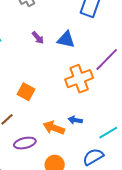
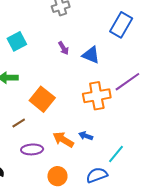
orange square: (26, 92) -> (42, 99), size x1.4
cyan line: (108, 133) -> (116, 154), turned -30

